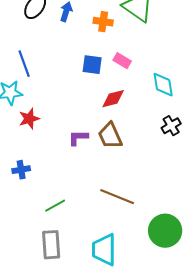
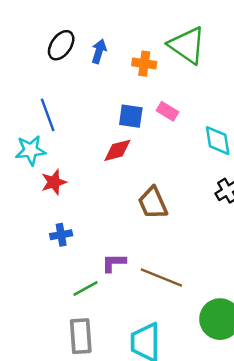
red diamond: (113, 99) -> (117, 150), moved
purple L-shape: (78, 138) -> (114, 263), moved
blue cross: (21, 170) -> (61, 235), moved

